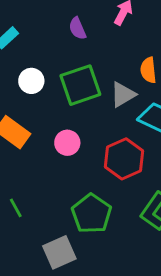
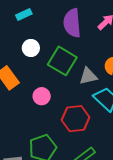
purple semicircle: (77, 28) -> (72, 23), size x1.8
green square: (80, 85) -> (62, 61), turned 32

